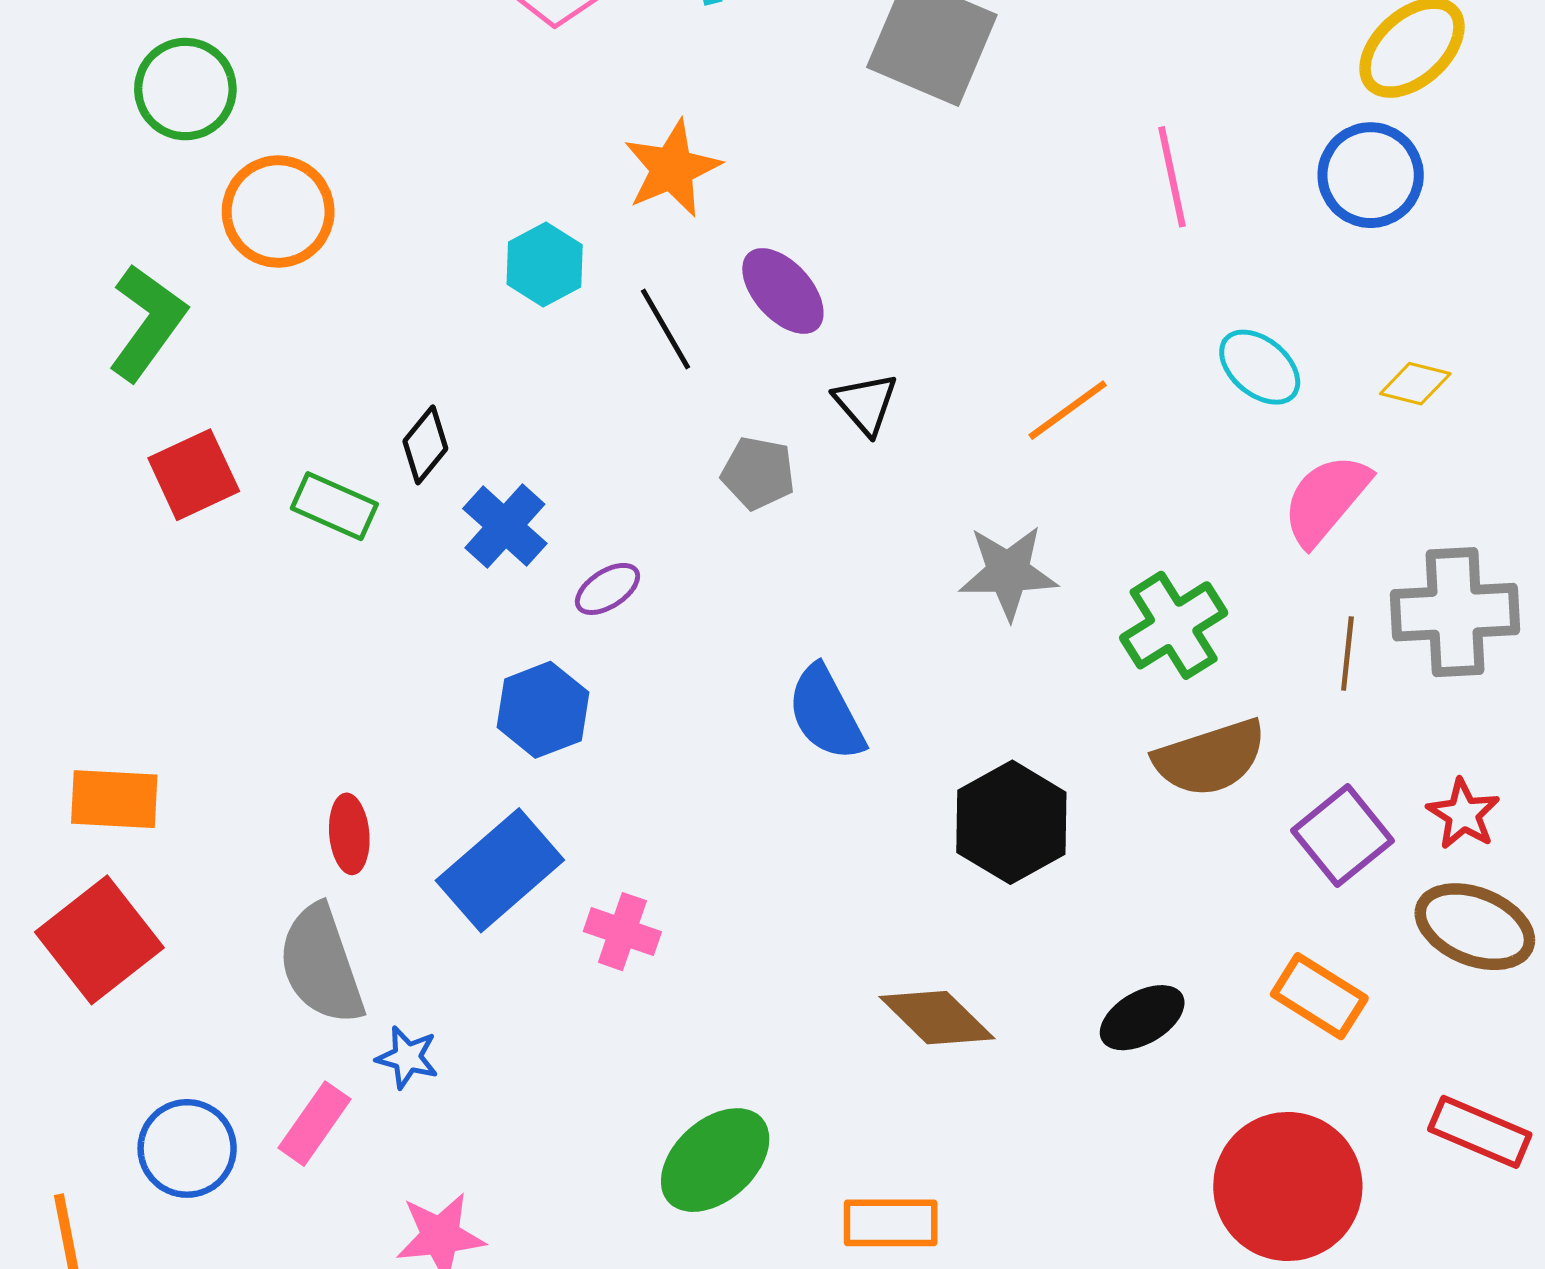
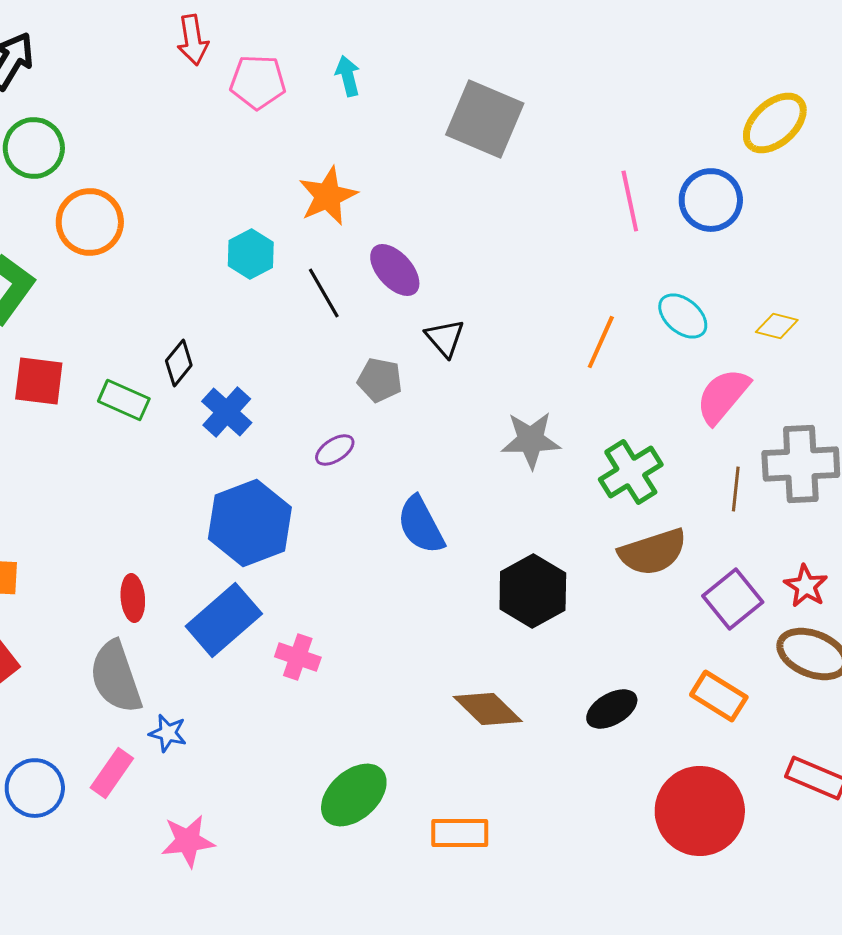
blue circle: (1371, 175) -> (711, 200), moved
orange line: (1068, 410) -> (601, 342), moved, turned -30
red square: (194, 475) -> (39, 381), turned 32
purple ellipse: (607, 589) -> (335, 450), moved
blue hexagon: (543, 710) -> (250, 523), size x1.5

